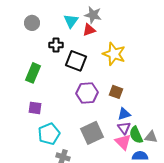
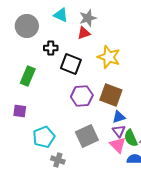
gray star: (93, 15) -> (88, 18), turned -30
cyan triangle: (71, 21) -> (61, 15), moved, turned -42
gray circle: (32, 23) -> (27, 26), size x1.5
brown square: (116, 92) -> (111, 95), size x1.6
purple square: (35, 108) -> (20, 111), moved

